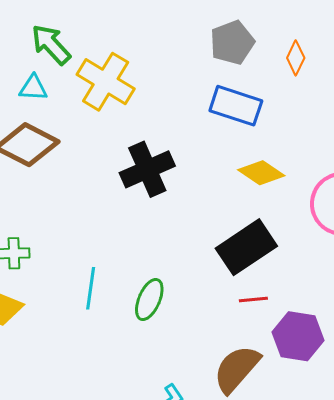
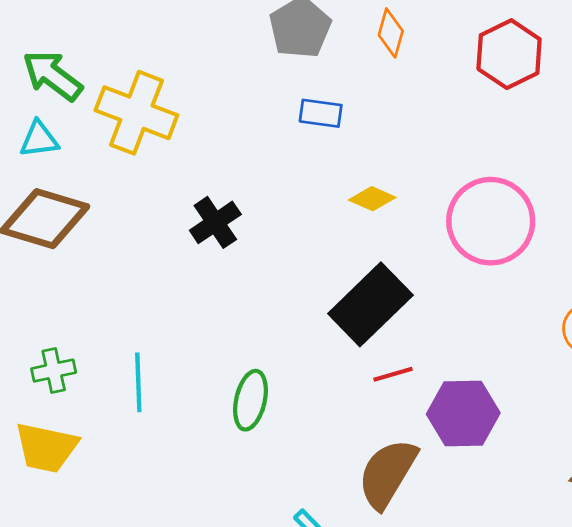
blue rectangle: (236, 106) -> (321, 113), size x0.6
black cross: (147, 169) -> (215, 222), size x0.7
yellow diamond: (261, 173) -> (372, 199), size x0.7
cyan line: (91, 288) -> (138, 382), moved

